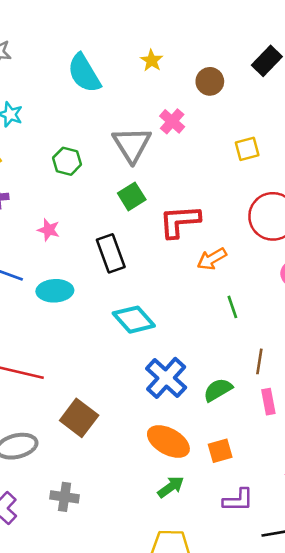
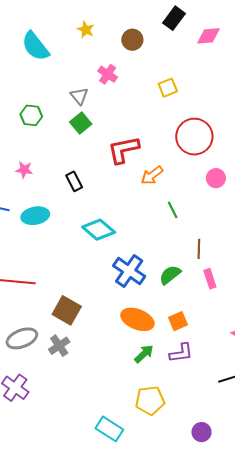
gray triangle: (132, 145) -> (79, 96), size x0.6
green square: (132, 196) -> (81, 123), moved
black rectangle: (111, 253) -> (74, 181), size x0.7
gray cross: (65, 497) -> (59, 346), moved, turned -35
purple L-shape: (238, 500) -> (181, 353), moved

